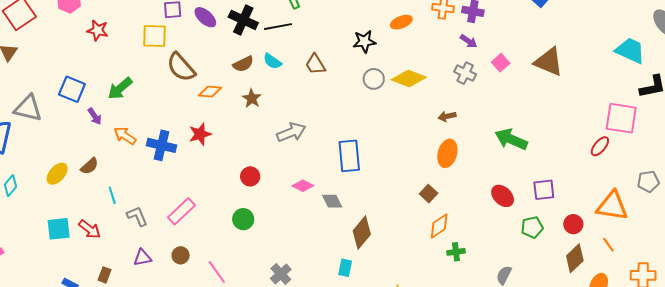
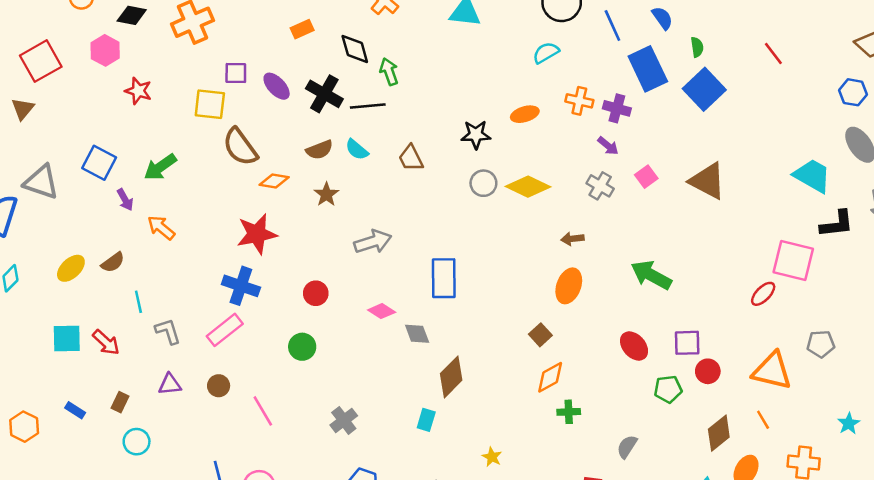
red star: (200, 134) -> (257, 234), size x1.4
blue cross: (161, 145) -> (241, 286), moved
red circle: (573, 224) -> (708, 371), moved

